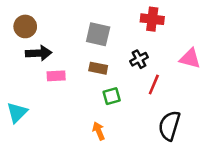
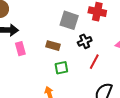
gray square: (98, 34) -> (69, 20), moved
pink rectangle: (56, 76) -> (20, 49), turned 72

